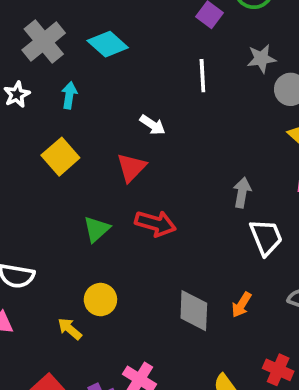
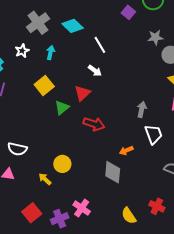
white line: (202, 76) -> (100, 45), moved, turned -30
green triangle: (97, 229) -> (62, 108), moved
orange arrow: (241, 305) -> (126, 150), moved, turned 32

